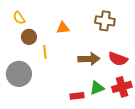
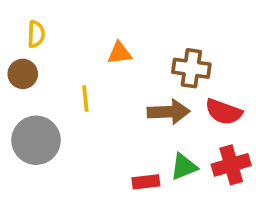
yellow semicircle: (19, 18) -> (36, 34), turned -144
brown cross: (105, 21) -> (191, 68), moved
brown circle: (29, 37) -> (23, 74), moved

